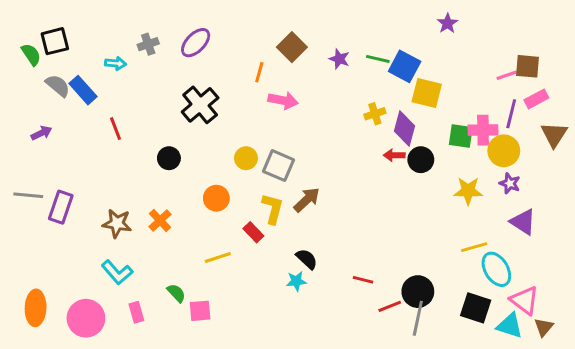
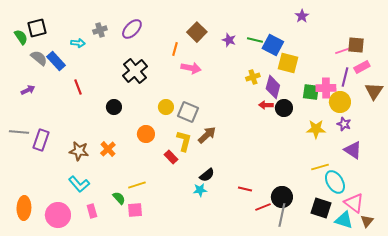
yellow line: (218, 257) -> (137, 185), moved
black semicircle: (307, 259) -> (207, 175), turned 98

